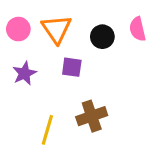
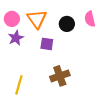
purple star: (24, 73) -> (16, 38), moved
yellow line: (47, 130) -> (19, 85), moved

